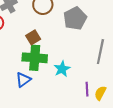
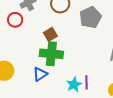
cyan star: (62, 69) -> (74, 85), moved
purple line: (87, 89) -> (86, 82), moved

